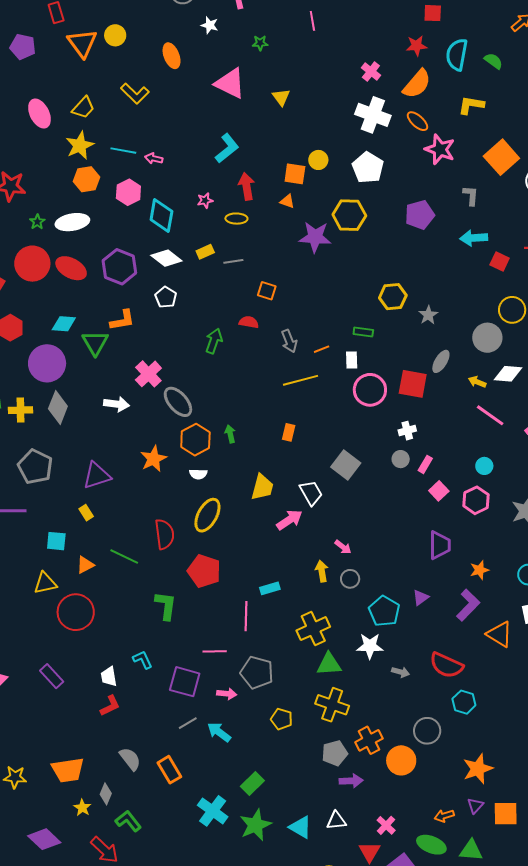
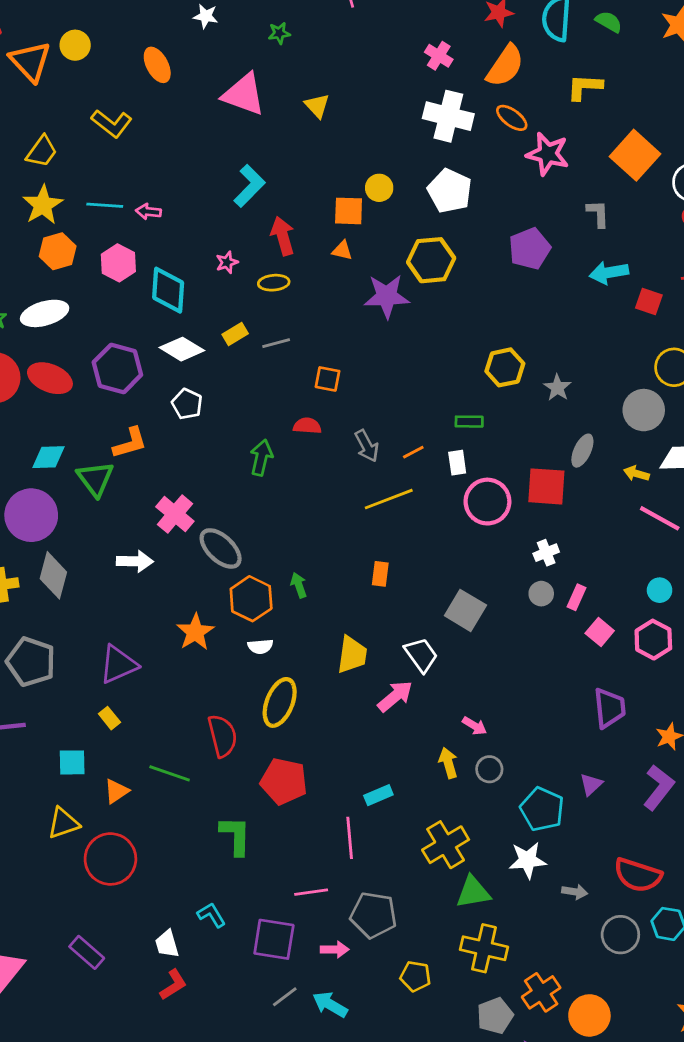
gray circle: (427, 731) -> (620, 935), moved

